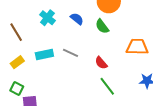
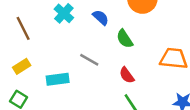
green semicircle: (102, 26) -> (125, 39), moved
cyan rectangle: (44, 54) -> (58, 79), moved

